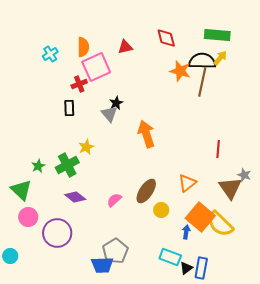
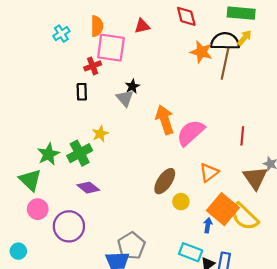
pink square: (96, 67) -> (111, 48), turned 32
green star: (38, 166) -> (48, 154), size x1.5
pink semicircle: (114, 200) -> (191, 133), moved, size x1.8

